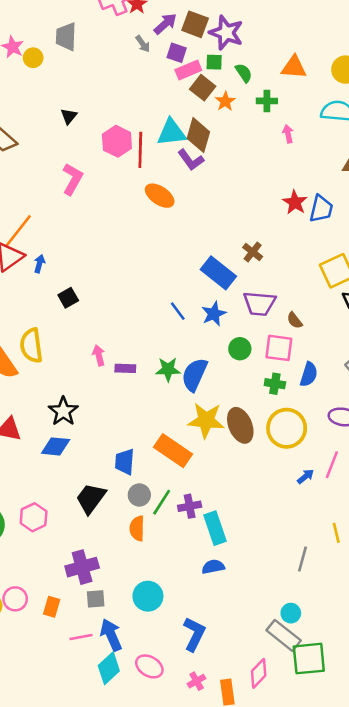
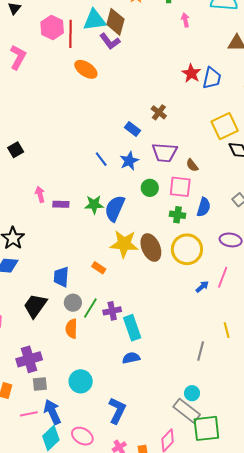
blue rectangle: (218, 273) -> (132, 129), size x0.6
orange rectangle: (173, 451) -> (99, 268), size x0.5

